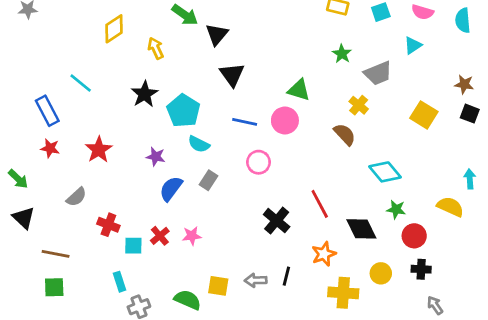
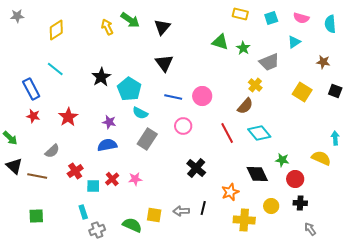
yellow diamond: (114, 29) -> (56, 30), moved
black triangle: (217, 34) -> (162, 27), moved
yellow arrow: (156, 48) -> (107, 27), moved
brown star: (464, 84) -> (323, 62), moved
green triangle: (299, 90) -> (220, 42), moved
brown semicircle: (345, 134) -> (245, 106), turned 84
cyan diamond: (385, 172) -> (259, 133), moved
gray rectangle: (208, 180) -> (147, 139), size x1.5
blue semicircle: (171, 189) -> (107, 145), moved, turned 42
red line: (320, 204) -> (227, 133), moved
red cross: (108, 225) -> (75, 171), turned 35
brown line: (56, 254) -> (37, 176), moved

